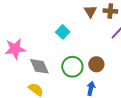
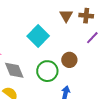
cyan square: (63, 32) -> (38, 36), size x1.5
brown circle: (96, 64) -> (69, 60), moved

